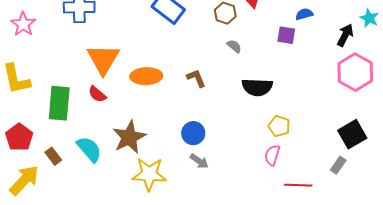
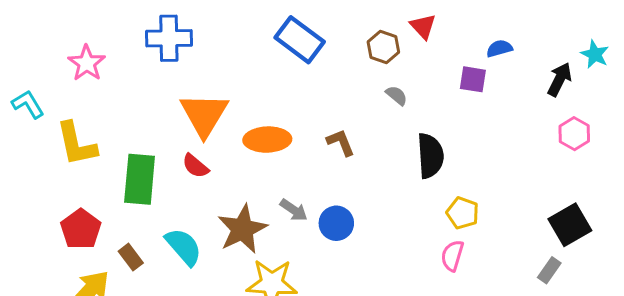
pink hexagon: (355, 72) -> (574, 134), size x0.6
black semicircle: (257, 87) -> (430, 156), turned -96
gray arrow: (199, 161) -> (294, 210), moved

